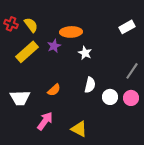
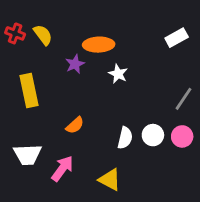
yellow rectangle: (27, 52) -> (29, 91), moved, turned -60
white semicircle: (90, 85) -> (125, 138), moved
white trapezoid: (20, 98) -> (28, 155), moved

